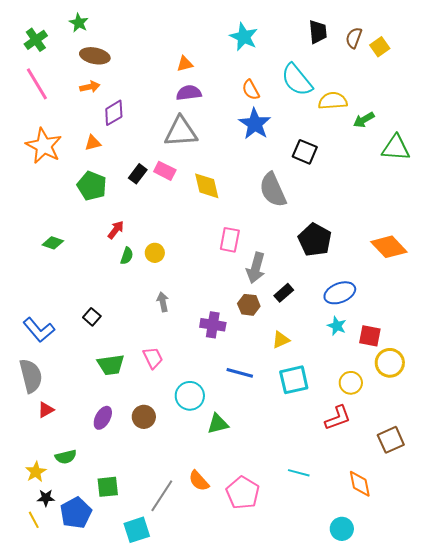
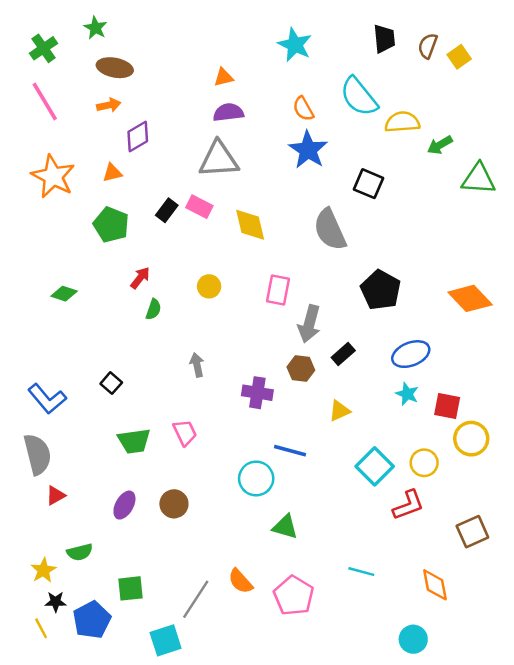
yellow circle: (155, 253) -> (209, 286), moved
cyan square: (294, 380) -> (375, 466), moved, turned -32
cyan circle: (190, 396) -> (256, 478), moved
green triangle: (218, 424) -> (285, 527), moved, turned 30

